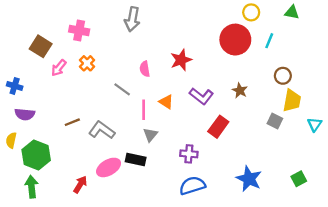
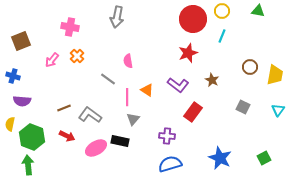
red circle: (235, 40) -> (193, 19), moved
cyan line: (269, 41) -> (222, 36), moved
brown square: (41, 46) -> (21, 41), moved, turned 36
red star: (181, 60) -> (188, 53), moved
yellow trapezoid: (292, 101) -> (275, 75), moved
red arrow: (80, 184) -> (67, 136), moved, turned 84

